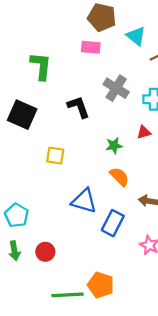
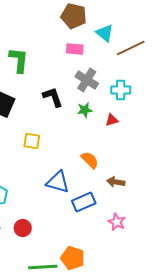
pink rectangle: (91, 47) -> (75, 49), moved
green star: (114, 146) -> (85, 110), moved
blue rectangle: (113, 223) -> (84, 202), turned 40

